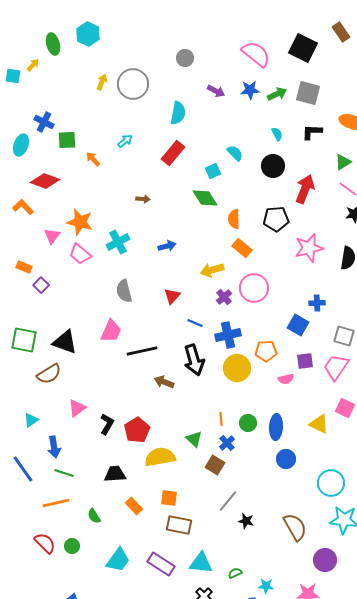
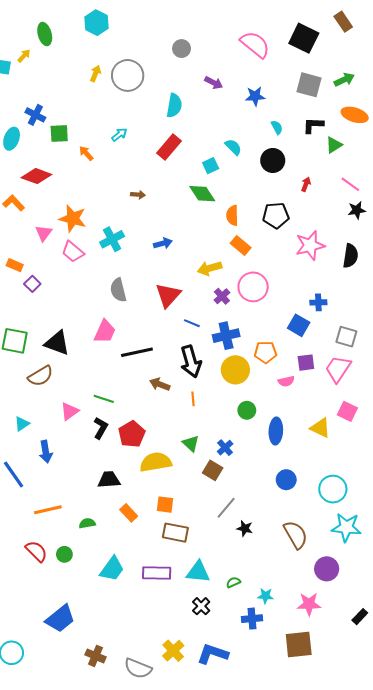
cyan hexagon: (88, 34) -> (97, 23), moved
blue star: (250, 90) -> (255, 96), moved
green arrow: (277, 94) -> (344, 80), moved
green triangle: (343, 162) -> (334, 145), moved
red arrow: (305, 189) -> (306, 184), size x0.5
red triangle: (172, 296) -> (168, 295), size x1.5
orange line: (221, 419) -> (193, 399), moved
green circle: (248, 423) -> (247, 410), moved
blue circle: (286, 459) -> (286, 480), moved
green line: (64, 473) -> (104, 399), moved
green semicircle: (94, 516) -> (87, 523), turned 112
purple rectangle: (161, 564) -> (157, 573), turned -32

